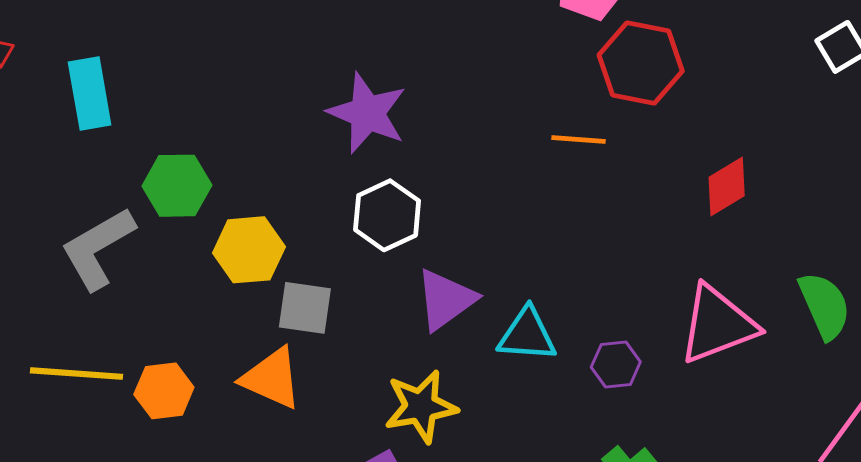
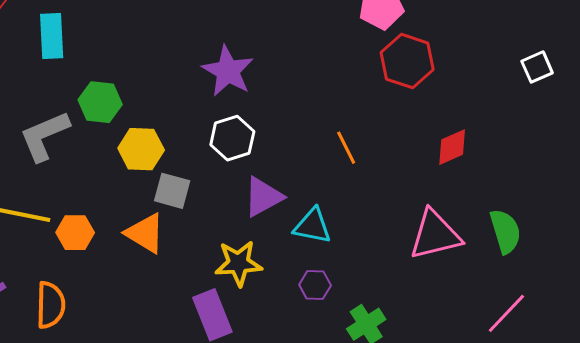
orange line: (579, 139) -> (346, 148), moved, turned 52
purple hexagon: (616, 365) -> (315, 285), moved

